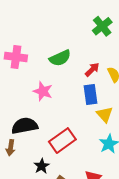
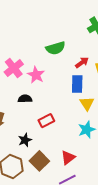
pink cross: (16, 57) -> (14, 68), moved, turned 36
black semicircle: (25, 126) -> (25, 99), moved, size x0.6
red rectangle: (62, 141) -> (46, 121), size x0.7

